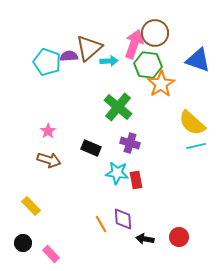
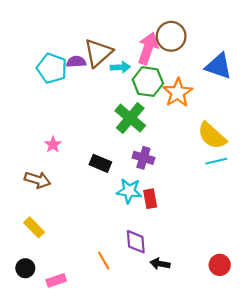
green hexagon: (148, 65) -> (148, 82), moved
brown arrow: (49, 160) -> (37, 180), moved
orange line: (101, 224) -> (104, 260), moved
red circle: (179, 237) -> (220, 265), moved
pink rectangle: (51, 254) -> (56, 280), turned -66

